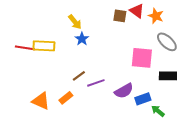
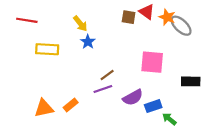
gray ellipse: (167, 42) -> (181, 26), moved
red line: (25, 48) -> (27, 20), moved
brown line: (79, 76) -> (107, 75), moved
black rectangle: (168, 76) -> (191, 81), moved
orange triangle: (41, 101) -> (44, 108), turned -36

